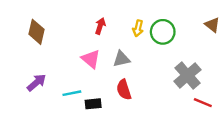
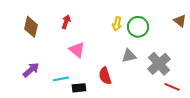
red arrow: (100, 26) -> (66, 22), moved
gray triangle: (121, 59) -> (129, 56), moved

